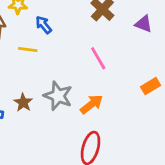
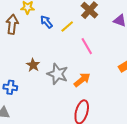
yellow line: (28, 49) -> (67, 26), moved, turned -48
brown star: (23, 102) -> (33, 65), moved

